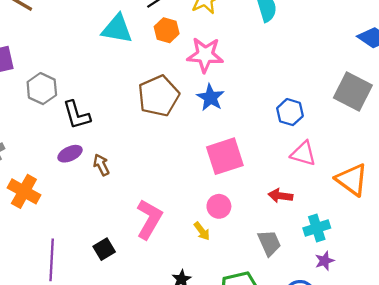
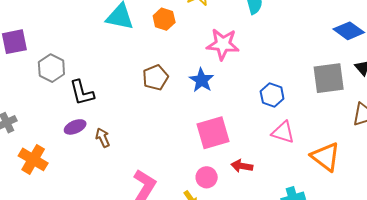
pink star: (205, 55) -> (223, 44), moved
gray square: (353, 91) -> (329, 78), turned -36
brown pentagon: (159, 96) -> (155, 77), size x0.7
red arrow: (280, 196) -> (242, 166), moved

